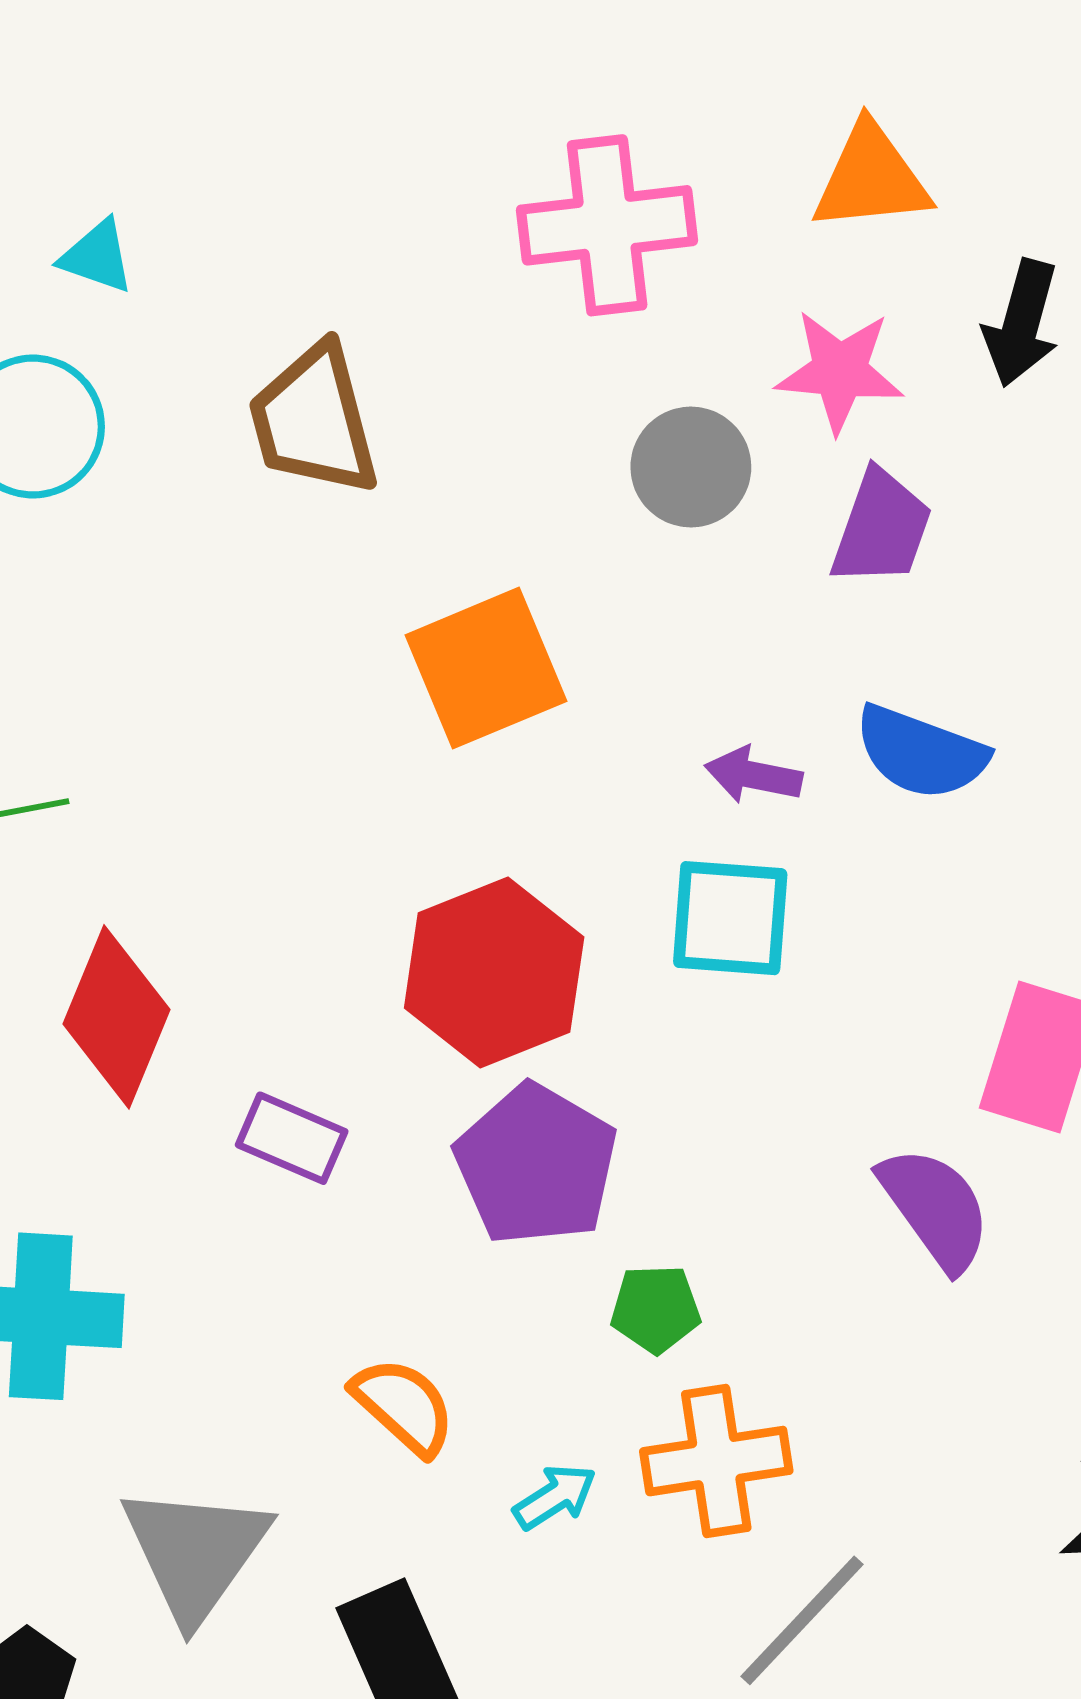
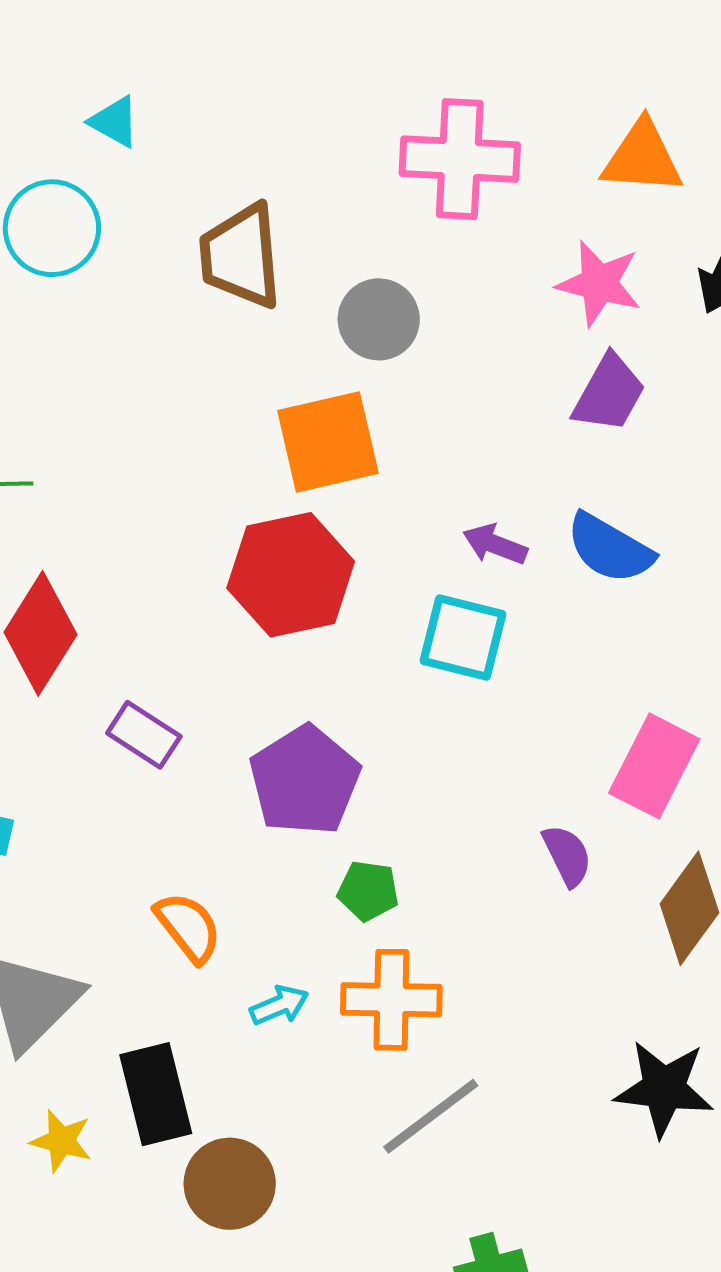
gray circle: (691, 467) -> (379, 319), moved
red hexagon: (494, 972) -> (291, 575), moved
purple semicircle: (935, 1208) -> (567, 855), size x0.7

